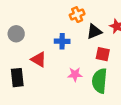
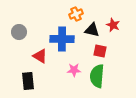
black triangle: (94, 32) -> (92, 30), turned 35
blue cross: (62, 41) -> (62, 39), size x1.6
black rectangle: (17, 78) -> (28, 81), moved

